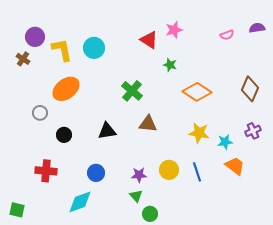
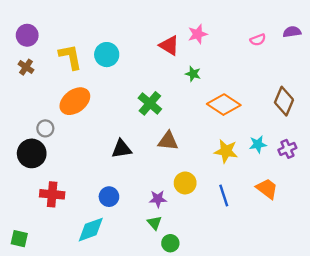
purple circle: (35, 37) -> (27, 35), moved
black circle: (64, 135) -> (32, 153), moved, size x1.6
cyan star: (225, 142) -> (258, 144), moved
yellow circle: (169, 170) -> (185, 183), moved

